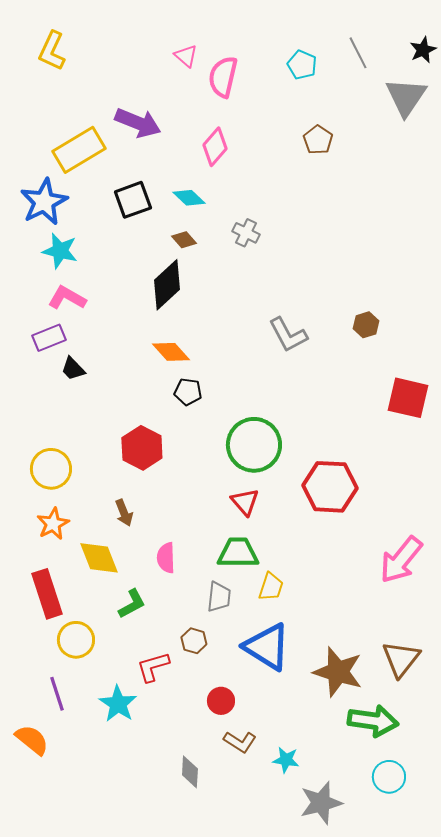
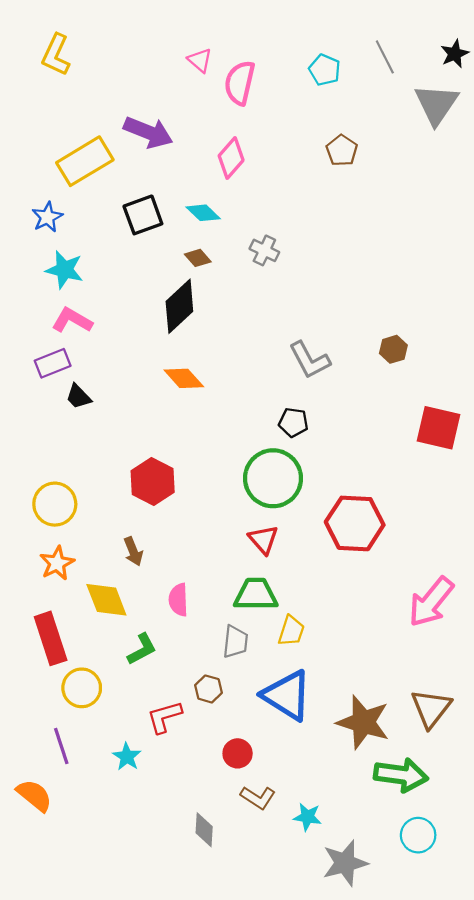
blue star: (44, 202) -> (47, 217), size x0.6
black pentagon: (188, 392) -> (293, 422), moved
cyan star: (118, 704) -> (127, 757), size x0.7

